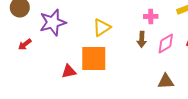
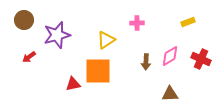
pink cross: (151, 16) -> (137, 23), moved
brown arrow: (142, 39) -> (146, 62), moved

